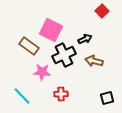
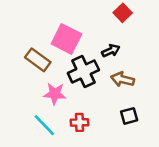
red square: (102, 11) -> (123, 13), moved
cyan line: (22, 96) -> (44, 125), moved
black square: (107, 98) -> (129, 116), moved

